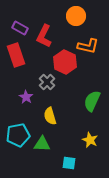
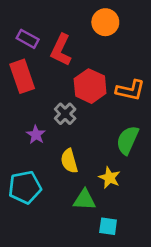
orange L-shape: (88, 46) -> (130, 90), moved
yellow star: (90, 140) -> (110, 178), moved
green triangle: (42, 144) -> (85, 200), moved
cyan square: (69, 163) -> (108, 226), moved

